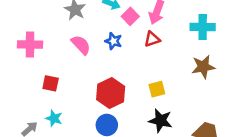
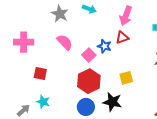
pink square: (130, 16) -> (89, 55), moved
blue star: (113, 41) -> (104, 46), moved
black star: (161, 121) -> (112, 102), moved

